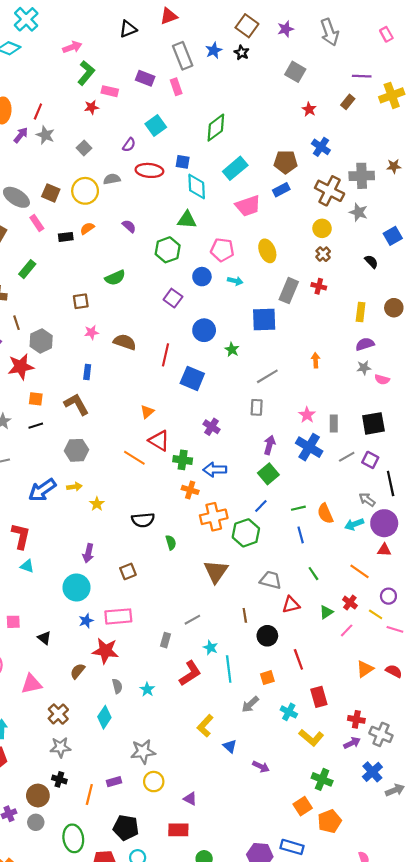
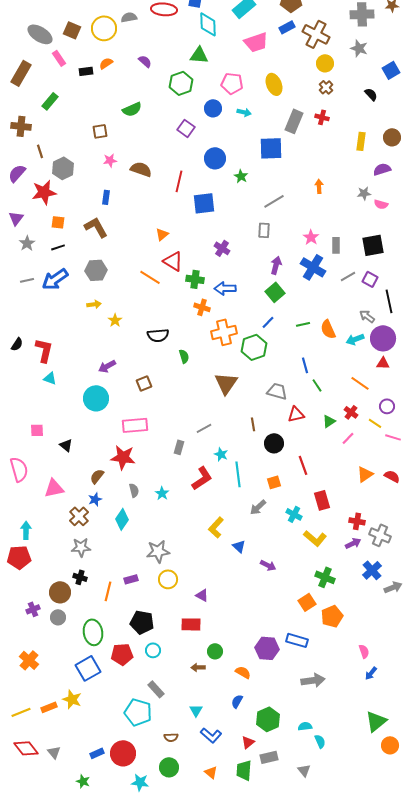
brown cross: (330, 191) -> (316, 34), moved
purple semicircle: (365, 344) -> (382, 169), moved
blue square: (192, 378) -> (204, 203), turned -30
blue arrow: (42, 490) -> (55, 279), moved
blue line: (301, 535) -> (305, 365), moved
purple arrow: (88, 553) -> (107, 366), turned 48
blue star: (86, 621) -> (95, 499), moved

